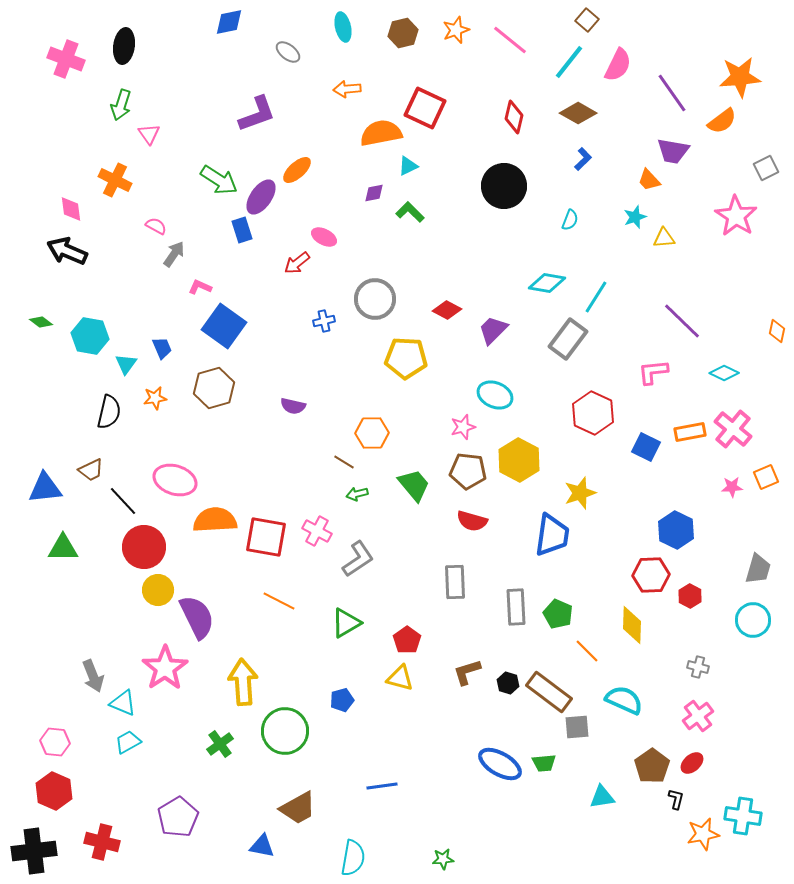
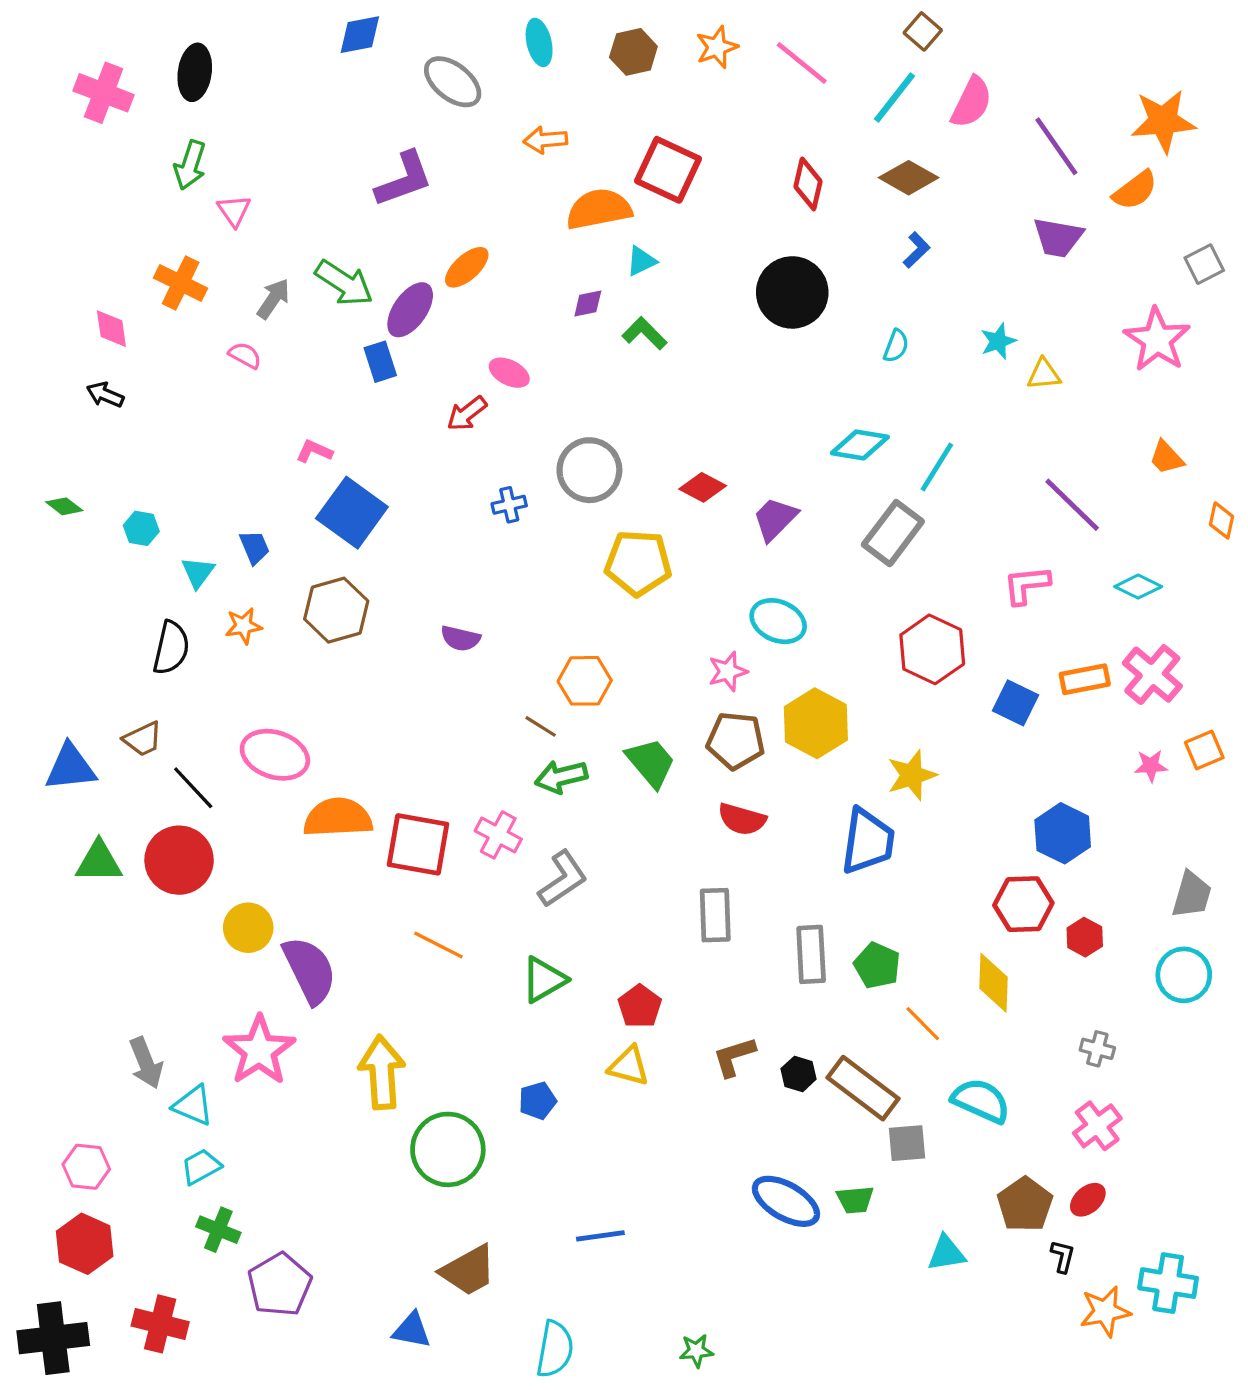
gray ellipse: (288, 52) -> (453, 82), size x1.5
orange trapezoid: (649, 180) -> (1166, 458), moved
black arrow: (67, 251) -> (105, 395), size x0.6
gray arrow: (174, 254) -> (273, 299), moved
cyan hexagon: (90, 336) -> (141, 528), size x0.6
green arrow: (357, 494) -> (561, 777), size x1.5
red circle: (144, 547) -> (179, 860), moved
green cross: (220, 744) -> (218, 1230), moved, turned -32

